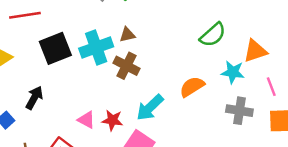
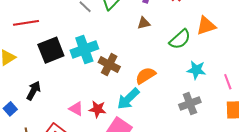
brown triangle: (127, 35) -> (144, 23), moved
orange triangle: (255, 51) -> (206, 26), moved
orange semicircle: (192, 87) -> (146, 76), moved
gray cross: (239, 111) -> (190, 103), moved, turned -30

